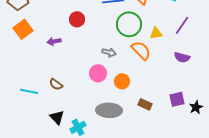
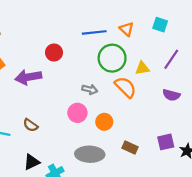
purple arrow: (54, 41) -> (28, 77), size x1.6
black triangle: (57, 117) -> (32, 162), turned 49

